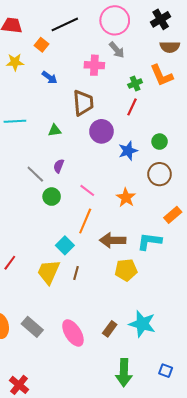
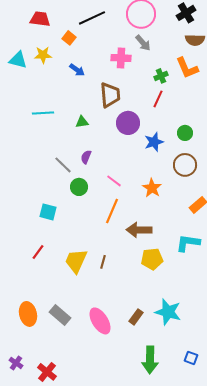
cyan L-shape: (149, 241) -> (188, 243), moved
cyan square: (65, 245) -> (48, 212), moved, turned -30

